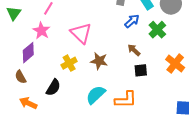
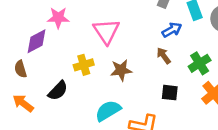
green cross: (157, 30) -> (200, 63), moved
pink star: (41, 31) -> (58, 18), turned 30
brown arrow: (134, 50) -> (164, 56), moved
brown star: (99, 61) -> (121, 70), turned -30

